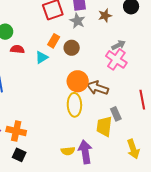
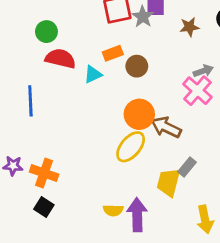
gray star: (77, 21) -> (143, 17), moved
orange rectangle: (54, 41) -> (113, 53), turned 32
red semicircle: (17, 49) -> (60, 59), size x1.5
yellow ellipse: (74, 105) -> (131, 147), turned 35
gray rectangle: (116, 114) -> (187, 167), turned 56

